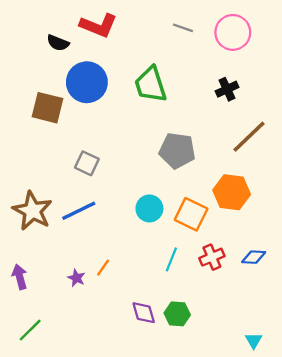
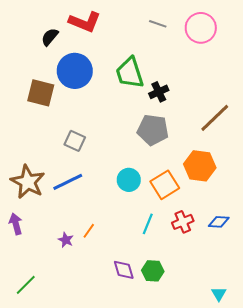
black semicircle: (58, 43) -> (50, 37), turned 108
black cross: (227, 89) -> (159, 92), moved
orange square: (191, 214) -> (165, 185), turned 32
purple arrow: (20, 277) -> (16, 224), moved

